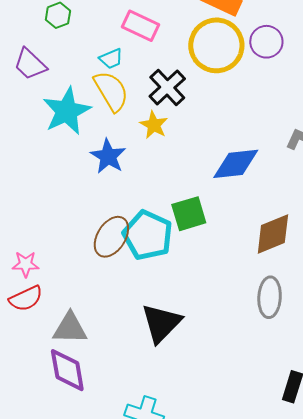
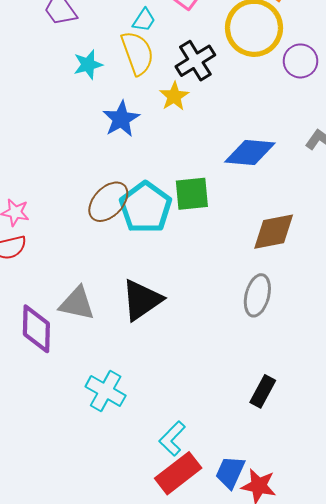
purple circle: (266, 42) -> (300, 61), moved
cyan trapezoid: (111, 59) -> (144, 20), turned -45
cyan star: (67, 111) -> (88, 65), size x0.6
gray triangle: (70, 328) -> (77, 303), moved

